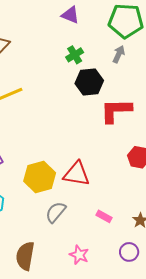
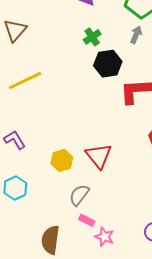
red triangle: (77, 174) -> (99, 156), turned 44
yellow hexagon: (40, 177) -> (62, 160), size x0.7
pink rectangle: (104, 216) -> (87, 220), moved

